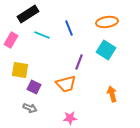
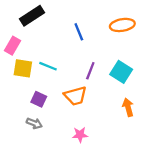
cyan line: (42, 35) -> (48, 66), moved
cyan square: (106, 50) -> (121, 72), moved
yellow square: (20, 70) -> (23, 68), moved

